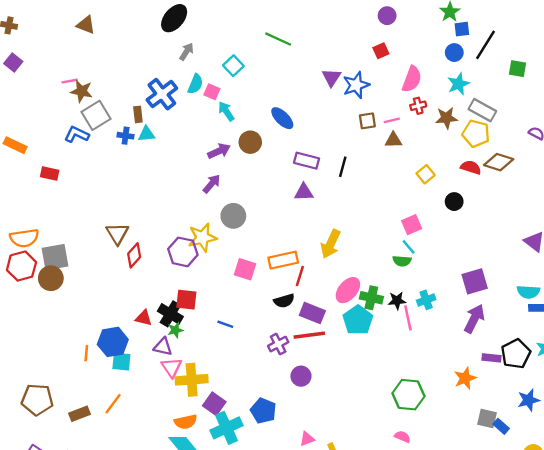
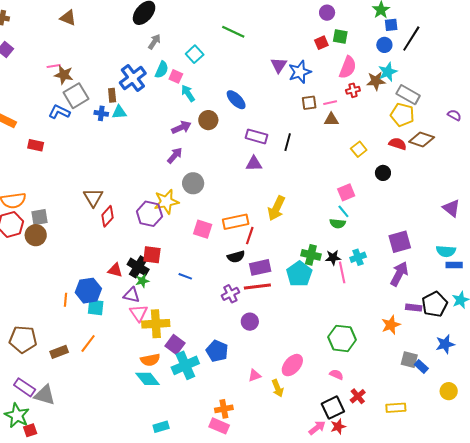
green square: (517, 69) -> (340, 36), moved
brown star: (446, 118) -> (376, 81), moved
gray square: (55, 257) -> (40, 217), size x0.7
pink ellipse: (348, 290) -> (292, 365), moved
purple rectangle: (312, 313) -> (260, 267), turned -35

